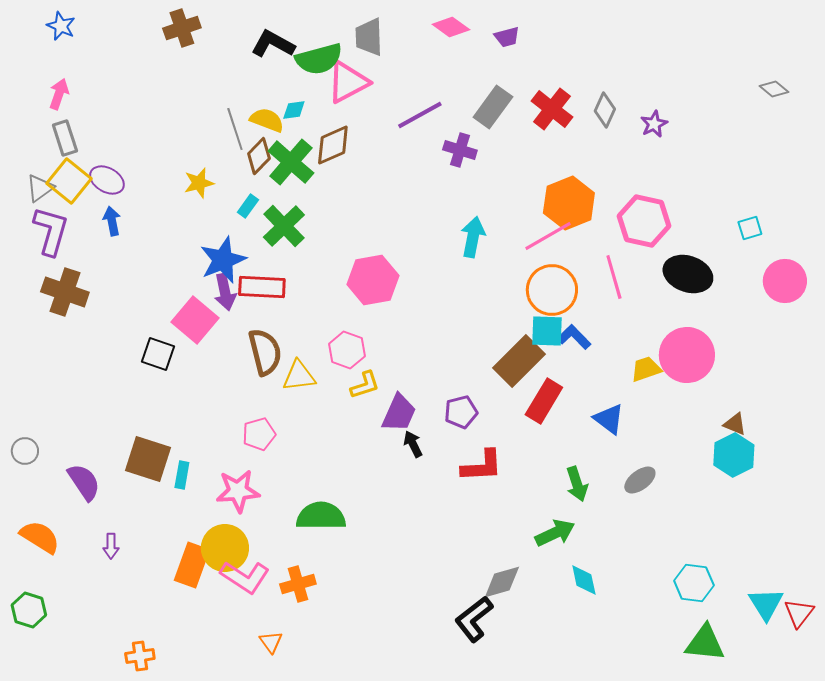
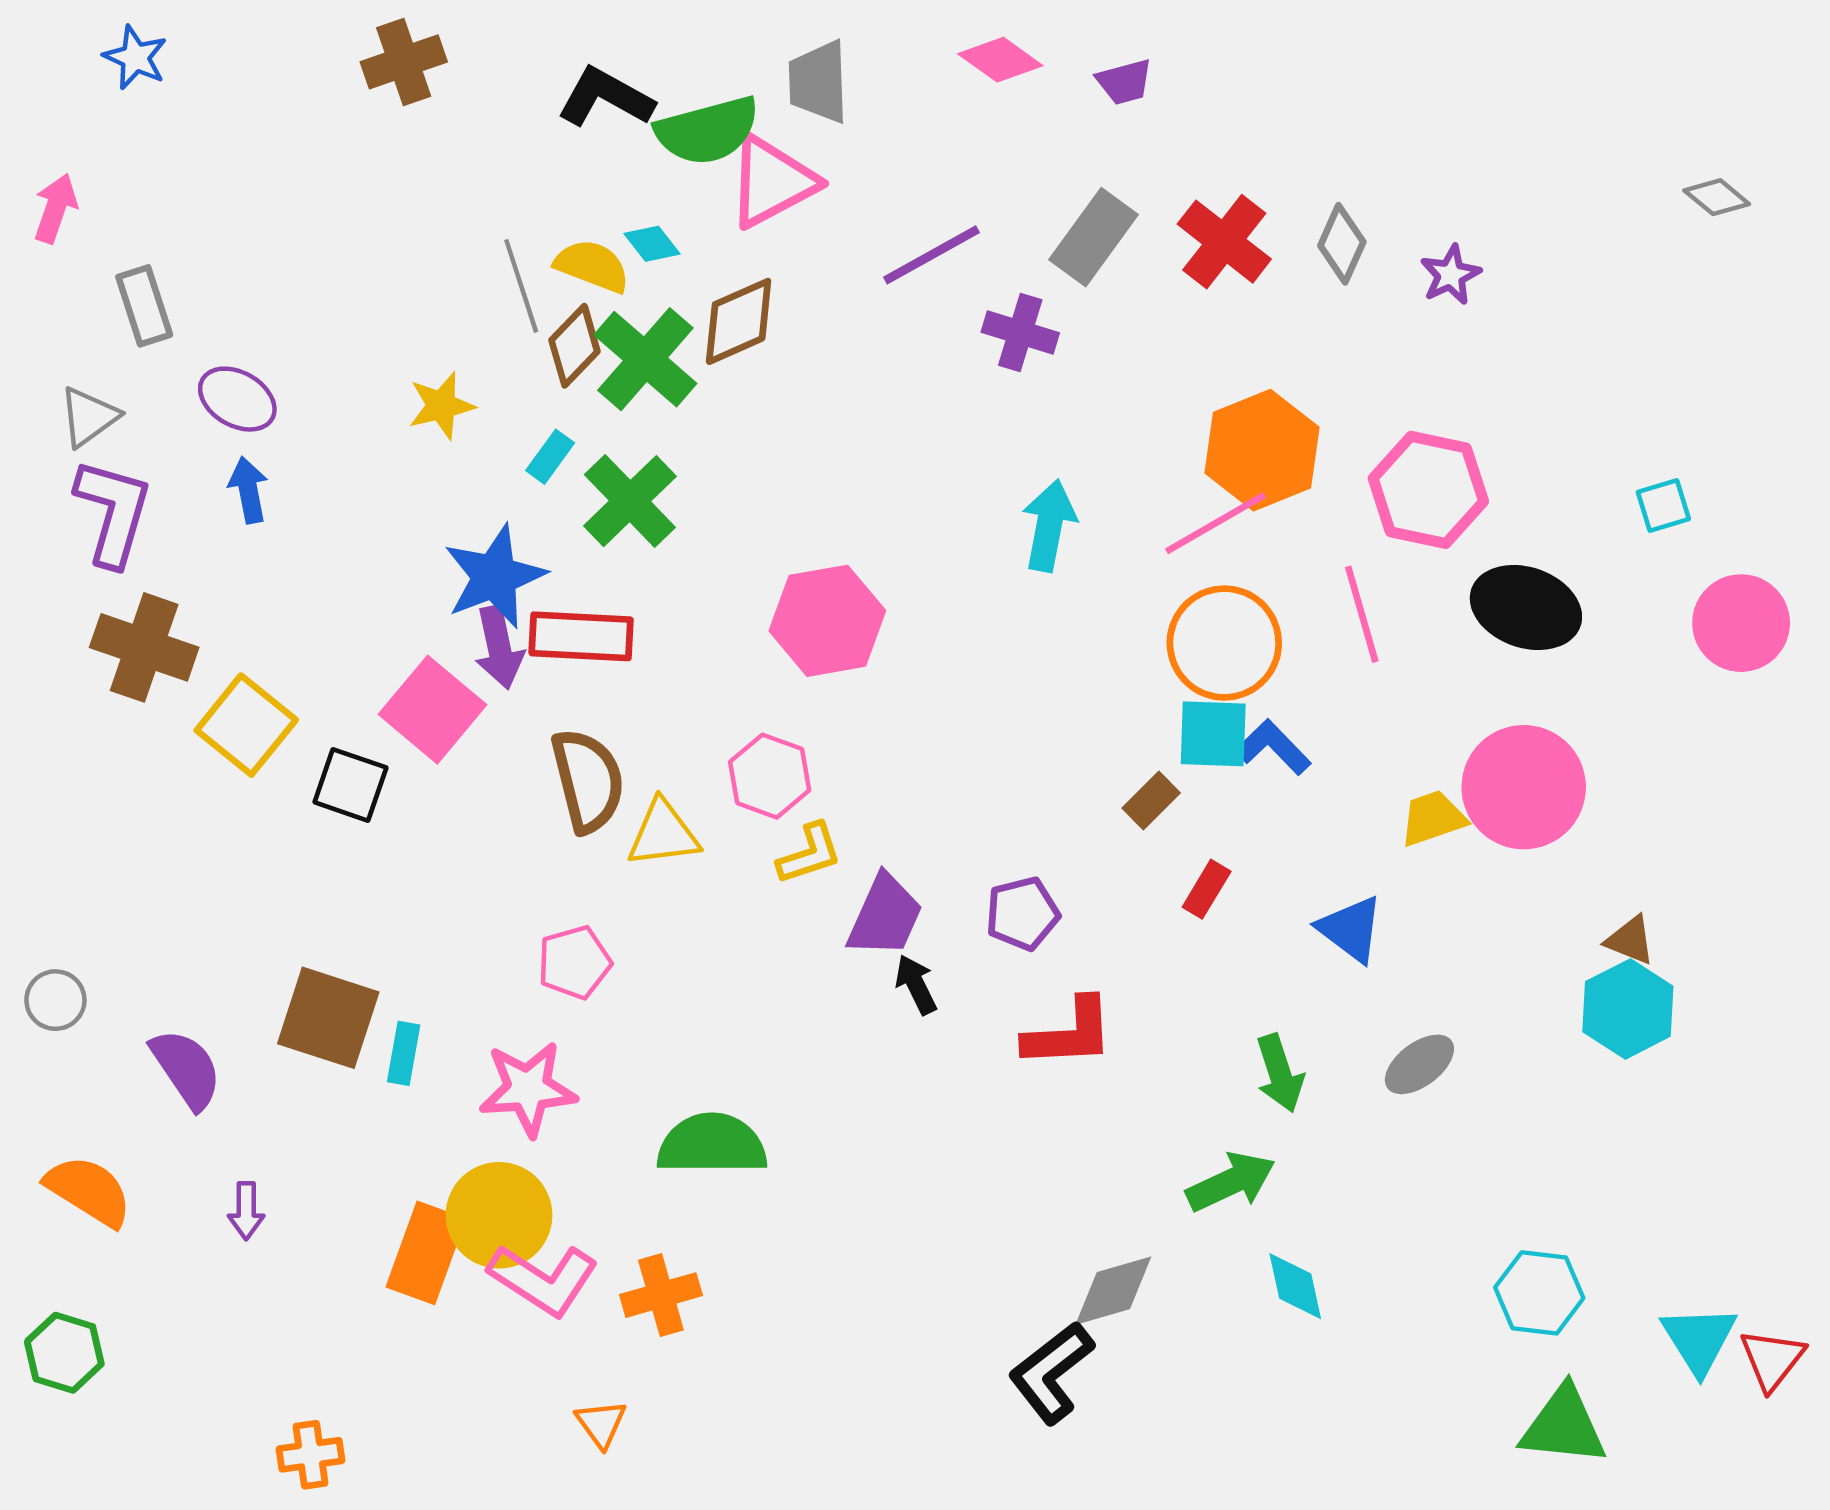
pink arrow: (59, 94) -> (55, 208), moved
cyan diamond: (294, 110) -> (652, 244), turned 60
yellow square: (69, 181) -> (246, 725), moved
brown rectangle: (519, 361) -> (1151, 800), size x0.5
red rectangle: (544, 401) -> (1207, 889), size x0.6

